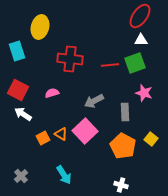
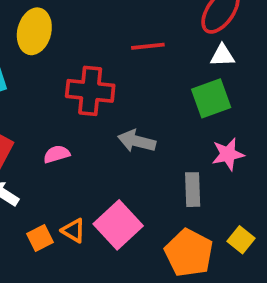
red line: (110, 65) -> (148, 46), moved
pink star: (144, 93) -> (228, 154), turned -30
gray arrow: (94, 101) -> (137, 141), moved, turned 42

